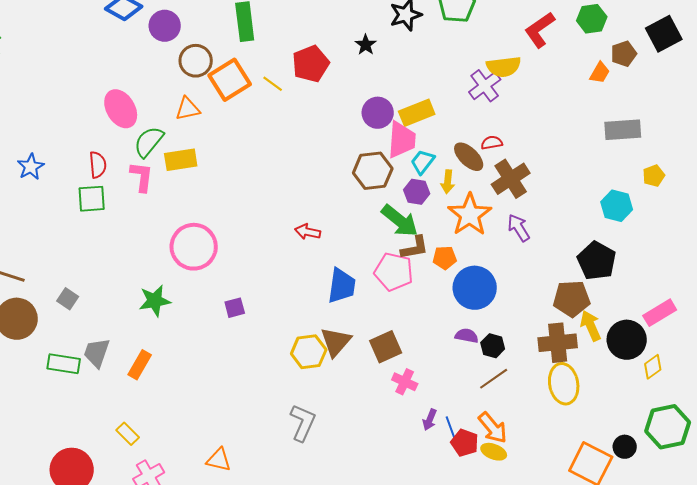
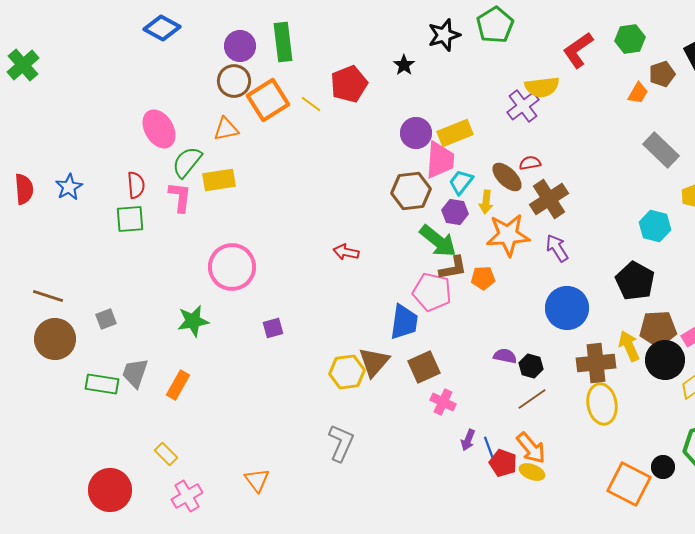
purple circle: (165, 26) -> (240, 46), moved
gray rectangle: (623, 130) -> (661, 150), turned 48
orange star: (470, 215) -> (508, 235), turned 30
blue trapezoid: (342, 286) -> (404, 322), moved
blue circle: (475, 288) -> (567, 308), moved
gray square: (68, 299) -> (106, 319), turned 35
brown pentagon: (572, 299) -> (658, 329), moved
orange triangle: (219, 460) -> (257, 480), turned 40

